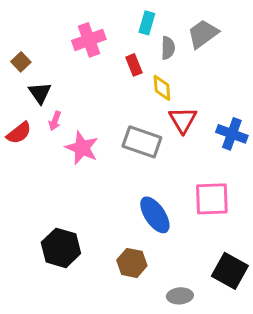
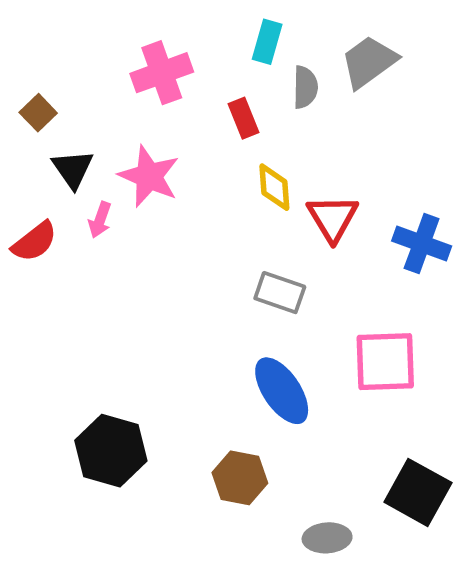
yellow diamond: (162, 88) -> (274, 187), moved
gray rectangle: (142, 142) -> (280, 293), moved, size x0.7
pink star: (82, 148) -> (149, 176), moved

